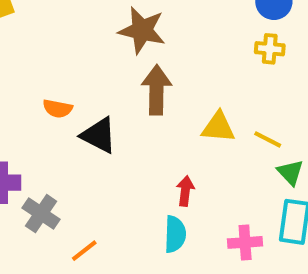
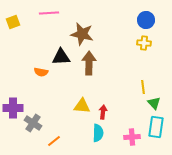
yellow triangle: (218, 127) -> (82, 106), moved
black triangle: (99, 135) -> (61, 57), moved, turned -30
yellow line: (268, 139) -> (143, 87), turned 56

